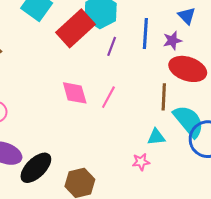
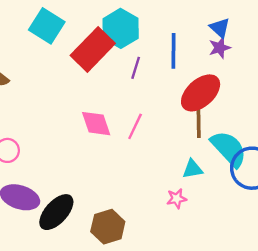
purple star: (172, 40) -> (220, 48), moved
red ellipse: (188, 69) -> (201, 93), moved, turned -57

